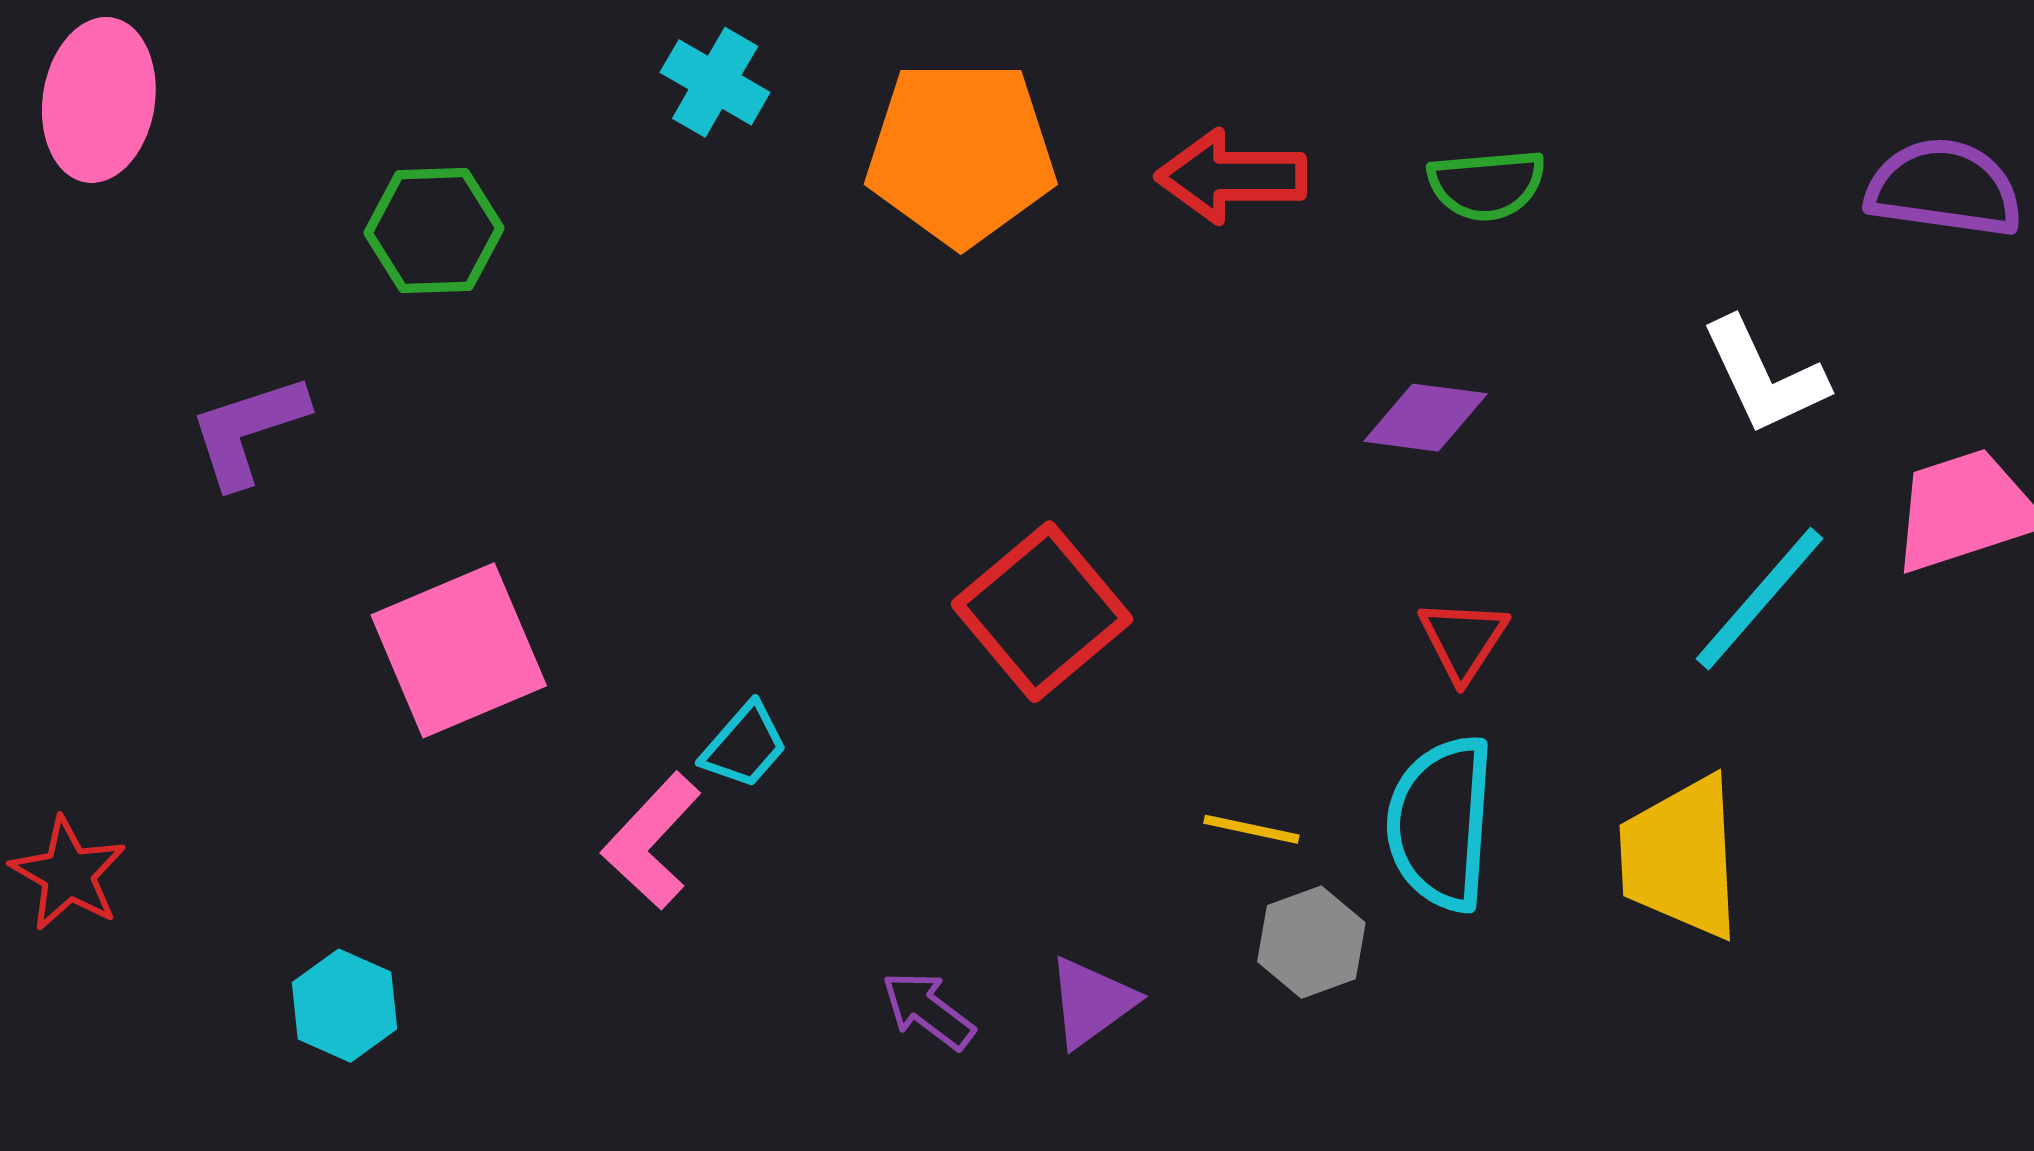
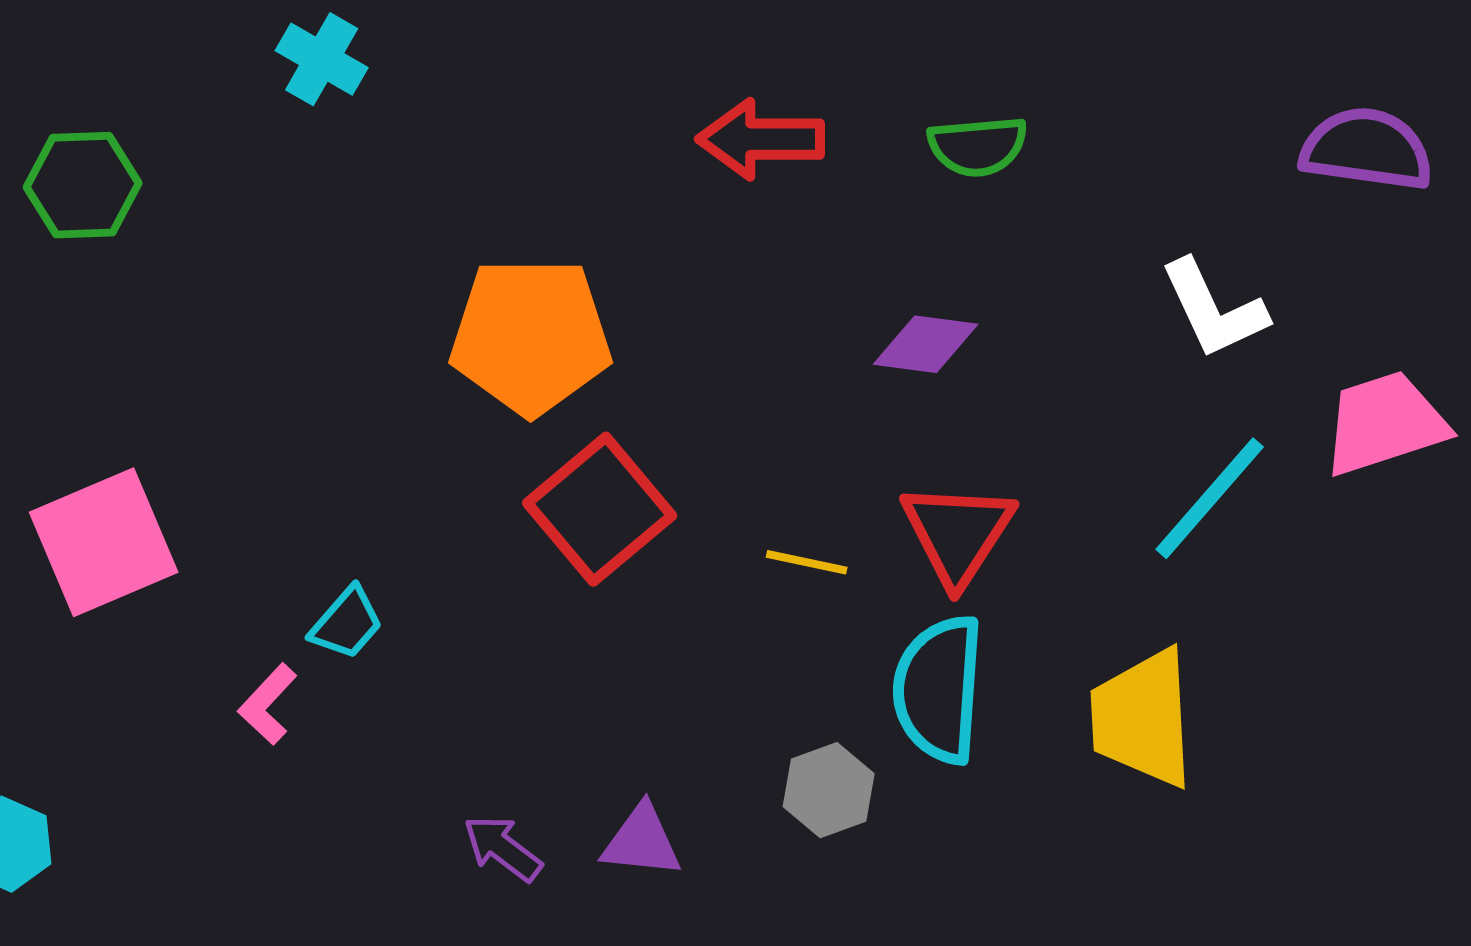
orange pentagon: (961, 153) -> (531, 336), moved
red triangle: (1463, 640) -> (958, 533), size x1.5
yellow line: (1251, 829) -> (807, 562), moved
pink L-shape: (652, 841) -> (268, 704), size x0.7
purple triangle: (1091, 1002) -> (642, 841), turned 42

